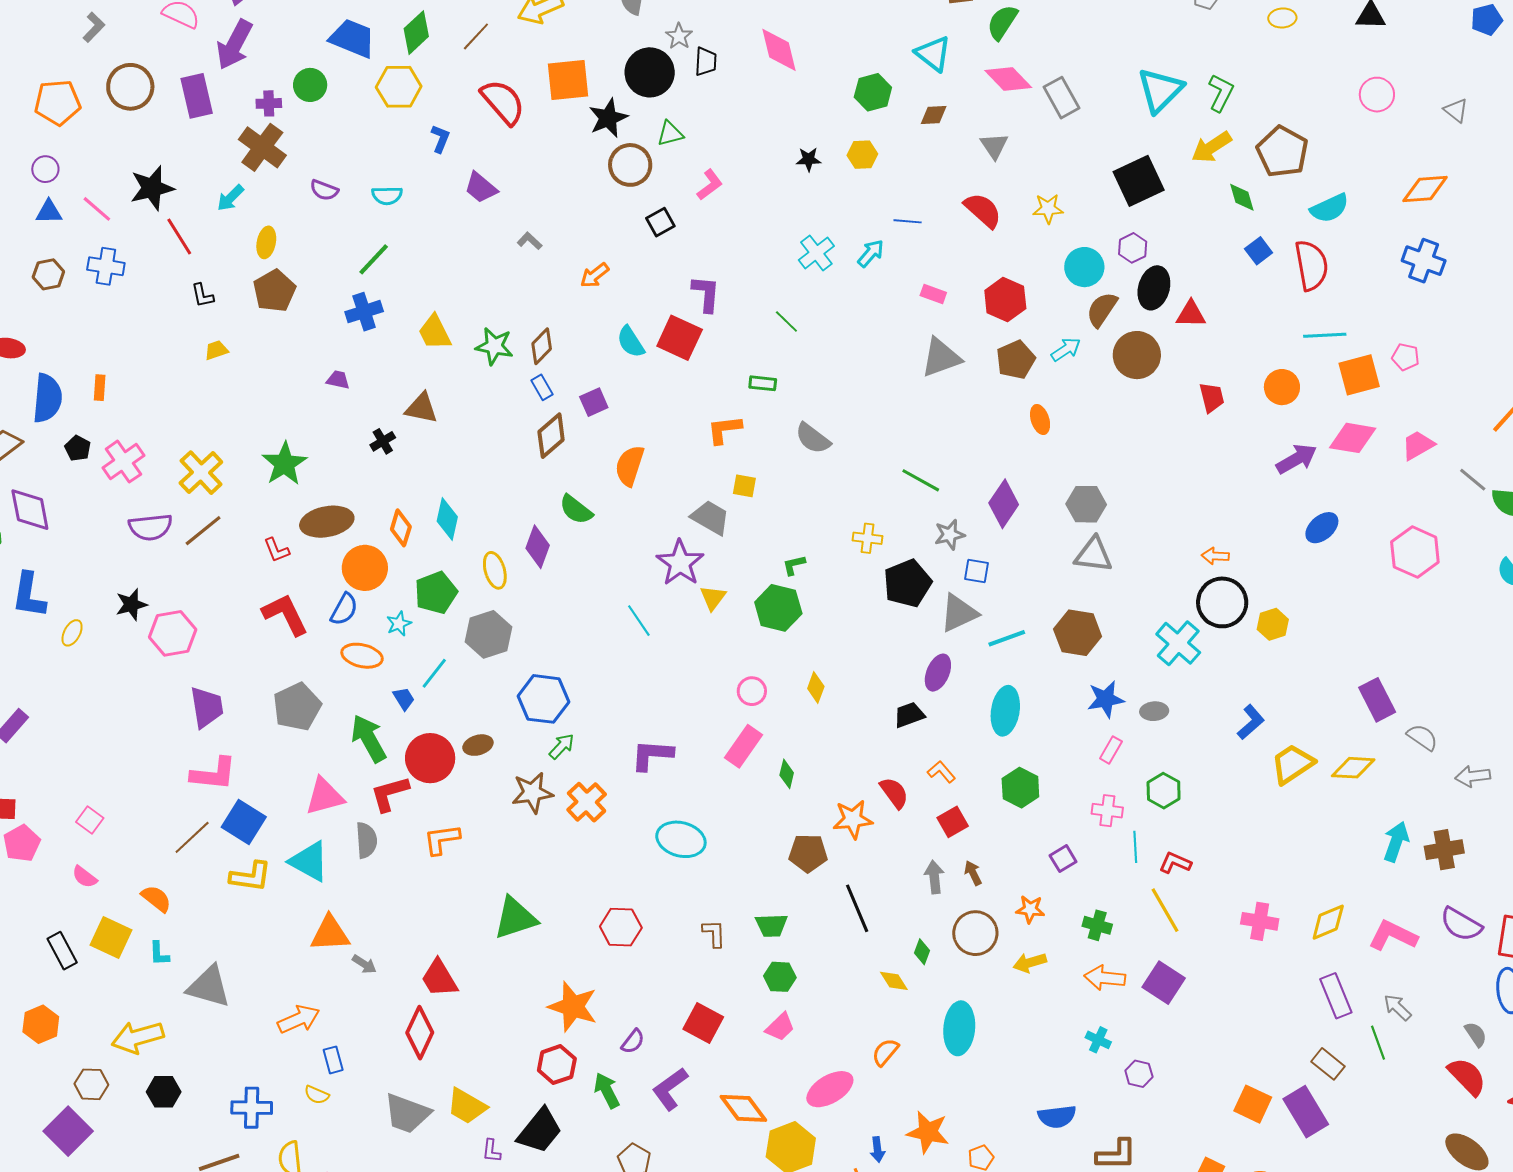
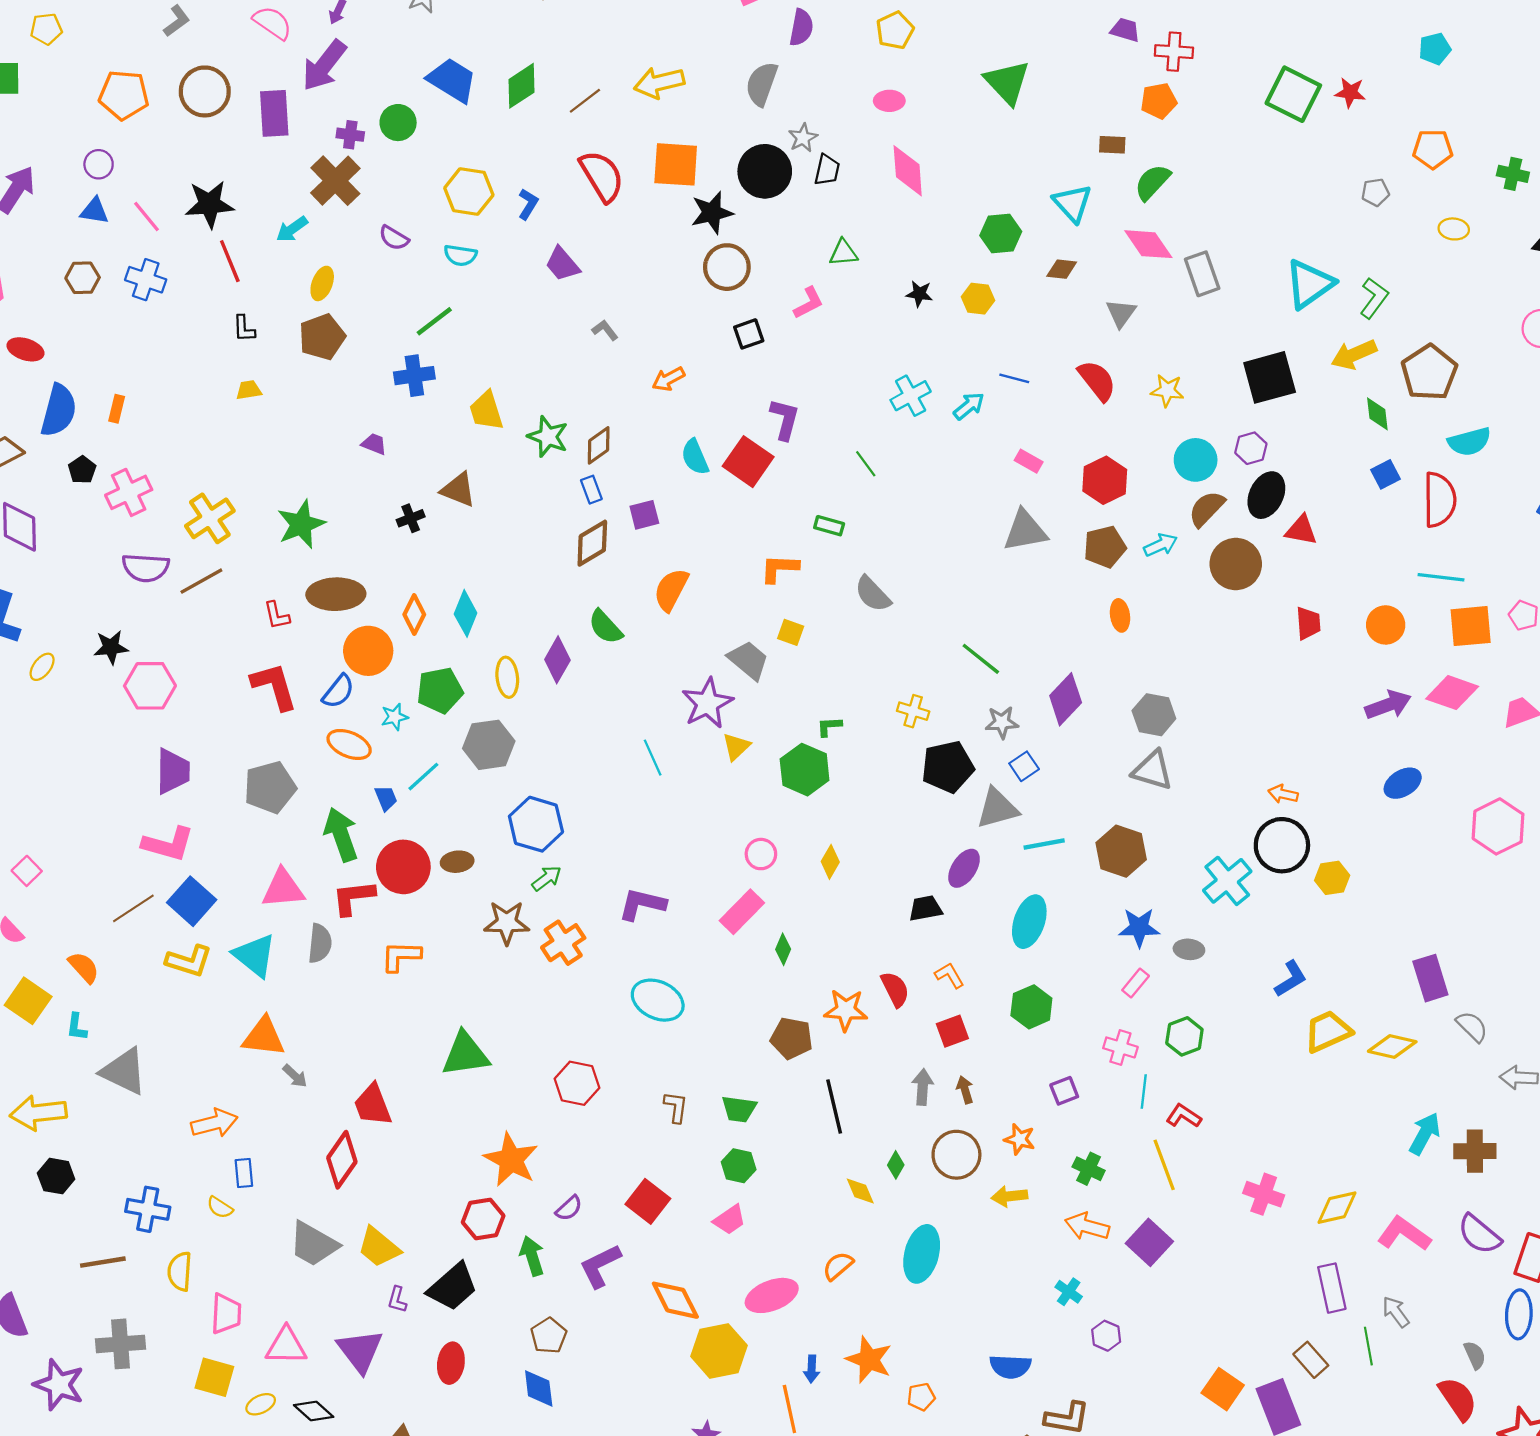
yellow hexagon: (399, 87) -> (469, 191), moved
green triangle: (670, 134) -> (843, 253), moved
blue square: (977, 571) -> (1024, 766), turned 36

